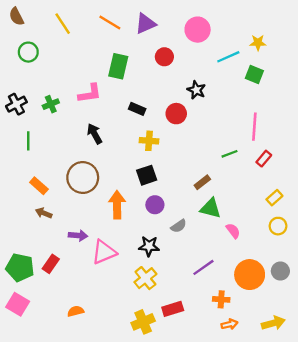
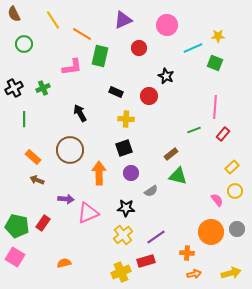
orange line: (110, 22) -> (82, 34), moved
pink L-shape: (90, 93) -> (72, 67), moved
pink semicircle: (233, 231) -> (217, 200), moved
purple line: (203, 267) -> (156, 237), moved

